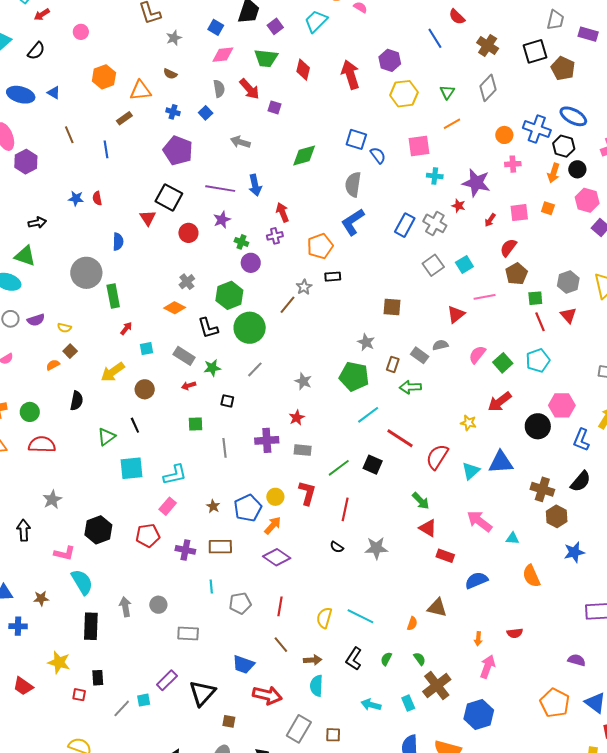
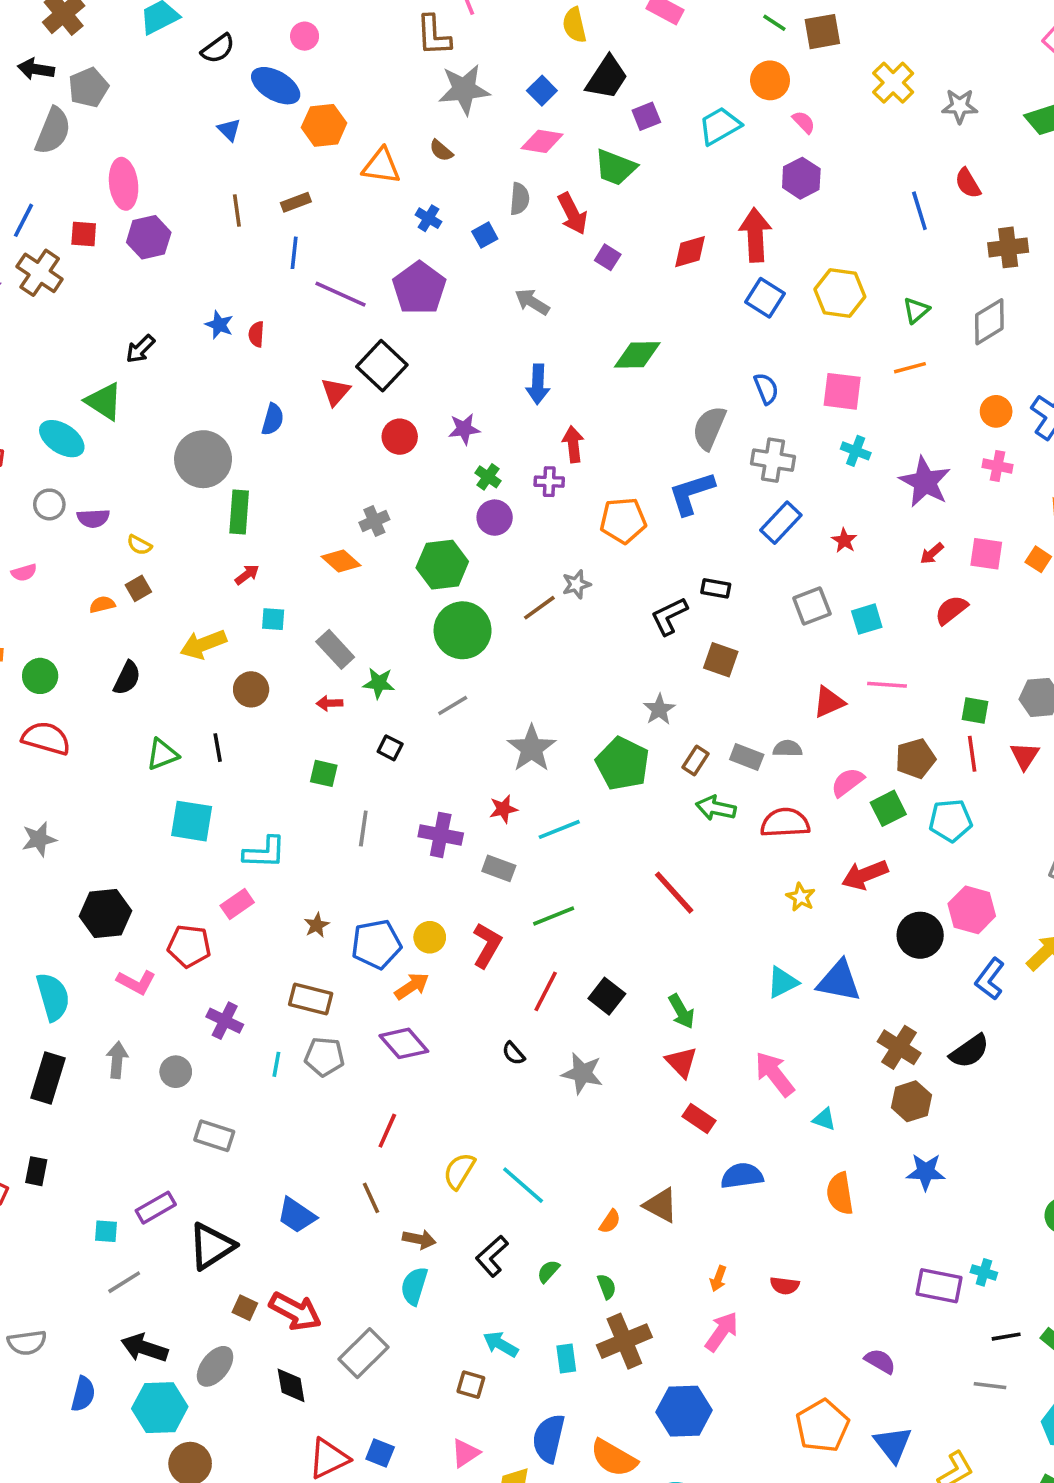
gray star: (174, 38) -> (464, 89), size x1.8
brown cross: (488, 45) -> (1008, 247), turned 35
purple hexagon: (390, 60) -> (801, 178), moved
red diamond: (303, 70) -> (690, 252), moved, turned 45
blue ellipse: (21, 95) -> (276, 86), moved
brown rectangle: (124, 118) -> (296, 202), moved
blue square: (356, 139) -> (765, 298), moved
purple line: (220, 189) -> (341, 294), moved
red star: (458, 206) -> (844, 540), moved
black arrow: (37, 223) -> (140, 349), turned 132
gray cross: (435, 223) -> (773, 460), moved, turned -35
brown pentagon: (516, 274) -> (915, 759), moved
black rectangle: (333, 277) -> (716, 588), moved
black L-shape: (208, 328) -> (669, 616), moved, turned 65
gray rectangle: (420, 355) -> (747, 757), turned -30
gray star: (303, 381) -> (532, 748), size x1.5
cyan line: (368, 415) -> (559, 829), moved
red semicircle: (437, 457) -> (785, 823), moved, turned 40
black square: (373, 465) -> (607, 996), moved
purple cross: (185, 550) -> (225, 1021), moved
pink L-shape: (65, 553) -> (136, 982), moved
gray pentagon: (240, 603) -> (324, 1057), moved
red arrow: (267, 695) -> (295, 1311), moved
gray line: (122, 708) -> (124, 1282), moved
brown square: (333, 735) -> (471, 1385), moved

